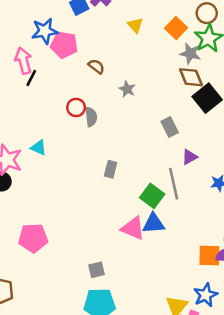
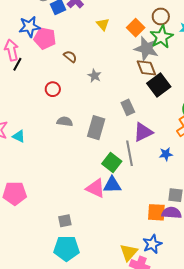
gray star: (190, 53) -> (146, 49), size x1.4
gray semicircle: (91, 117) -> (65, 121), moved, turned -77
cyan triangle: (38, 148) -> (19, 136), moved
purple triangle: (190, 157) -> (143, 132), size x1.5
gray rectangle: (111, 169) -> (96, 128), moved, size x1.6

